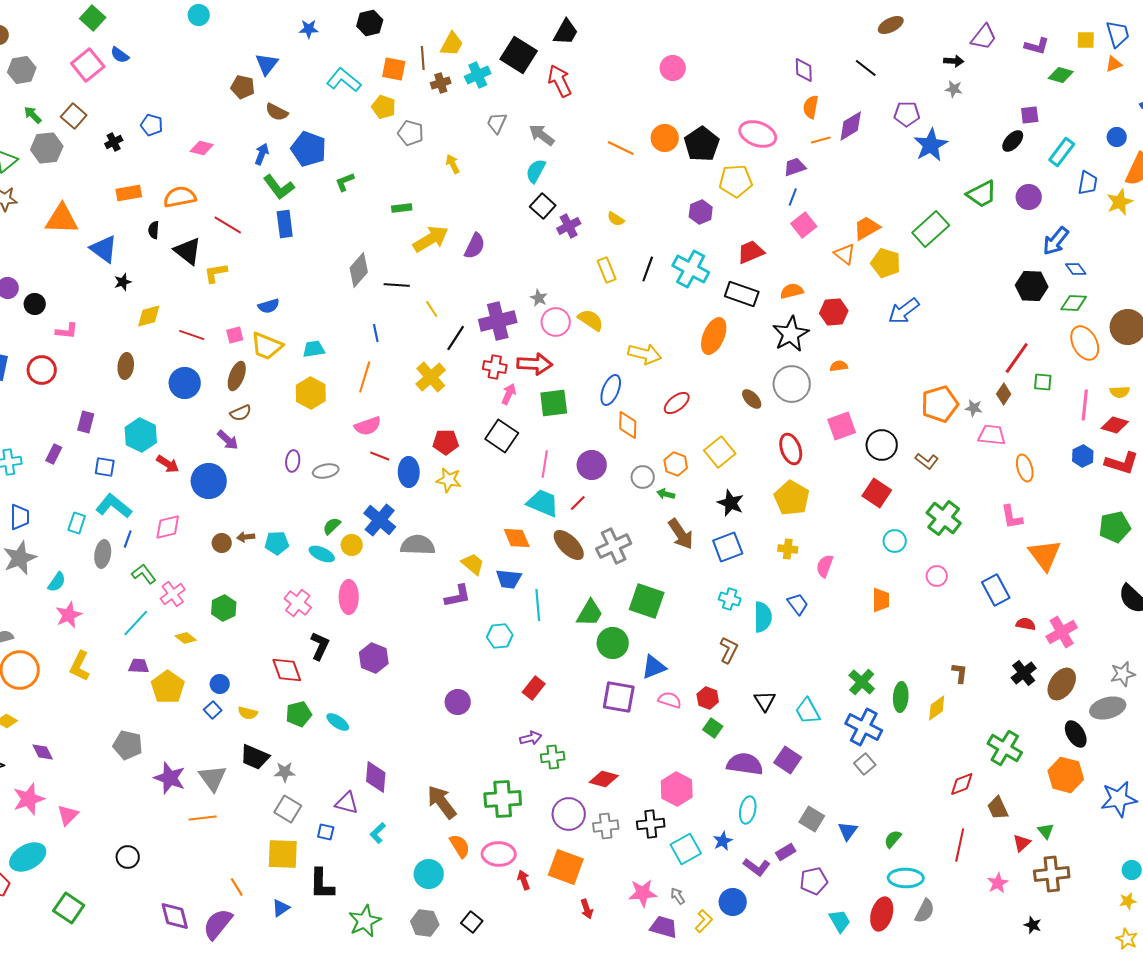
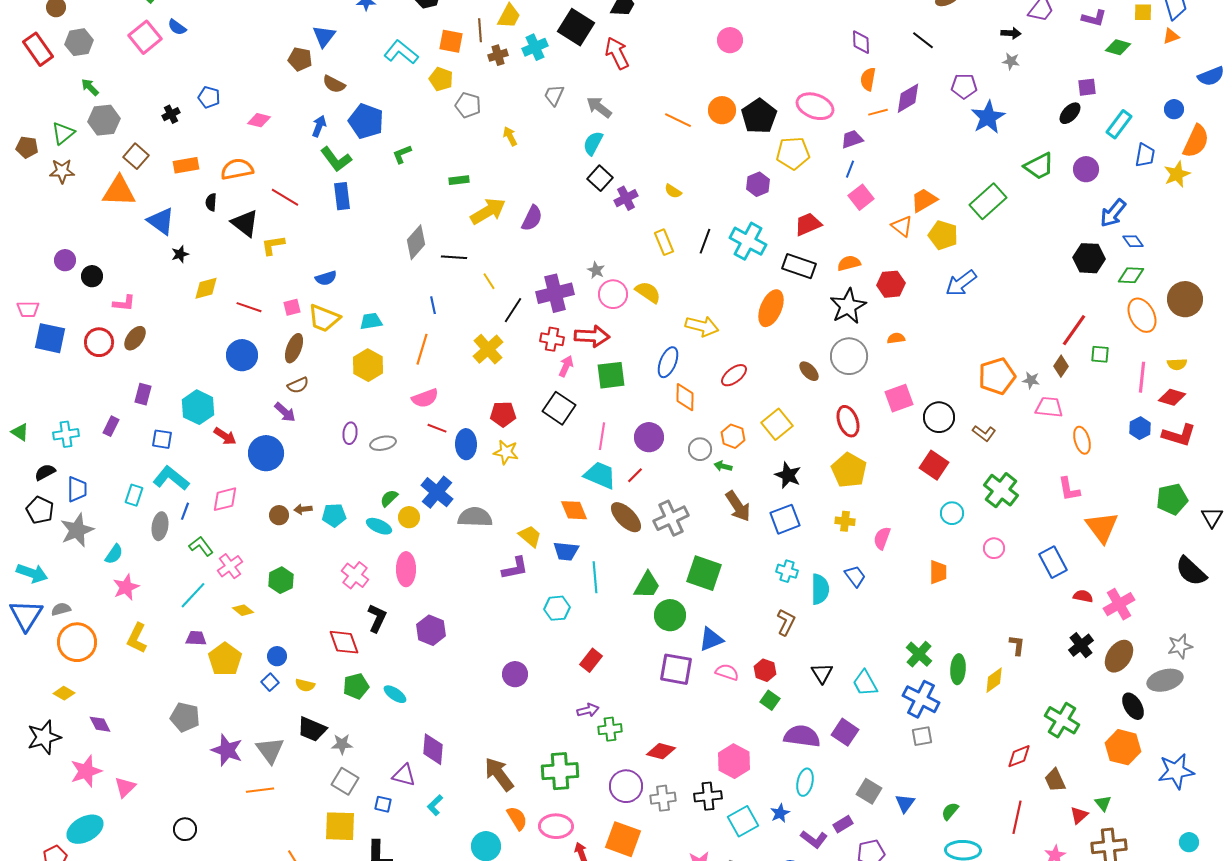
brown square: (74, 116) -> (136, 156), moved
brown ellipse: (126, 366) -> (135, 338), moved, turned 30
gray square: (865, 764) -> (922, 736), turned 30

